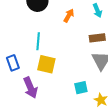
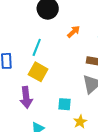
purple arrow: (30, 88) -> (26, 97), moved

